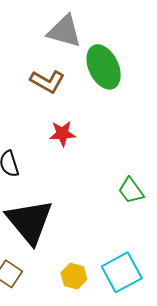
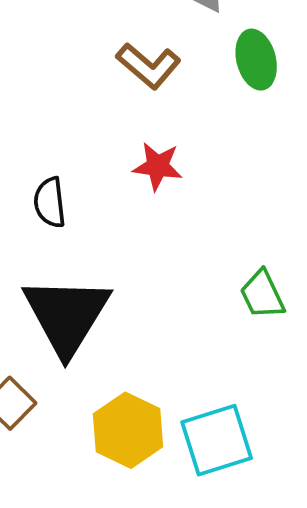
green ellipse: (104, 67) -> (256, 60), size x0.7
yellow hexagon: (74, 276) -> (128, 430), size x1.5

